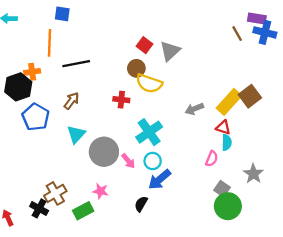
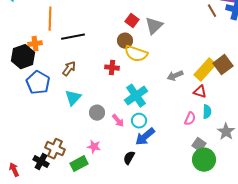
cyan semicircle: (227, 142) -> (207, 112), moved
gray circle: (104, 152) -> (97, 113), size x0.6
brown cross: (55, 193) -> (55, 149), turned -36

